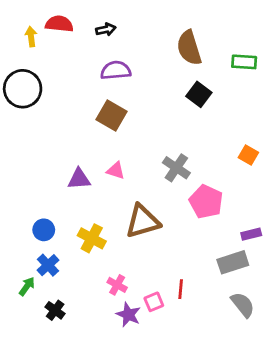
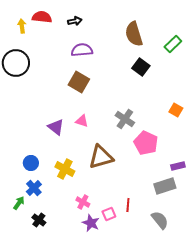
green rectangle: (244, 62) -> (173, 44), turned -48
purple triangle: (79, 179) -> (56, 127), turned 42
gray semicircle: (243, 305) -> (160, 220), moved

